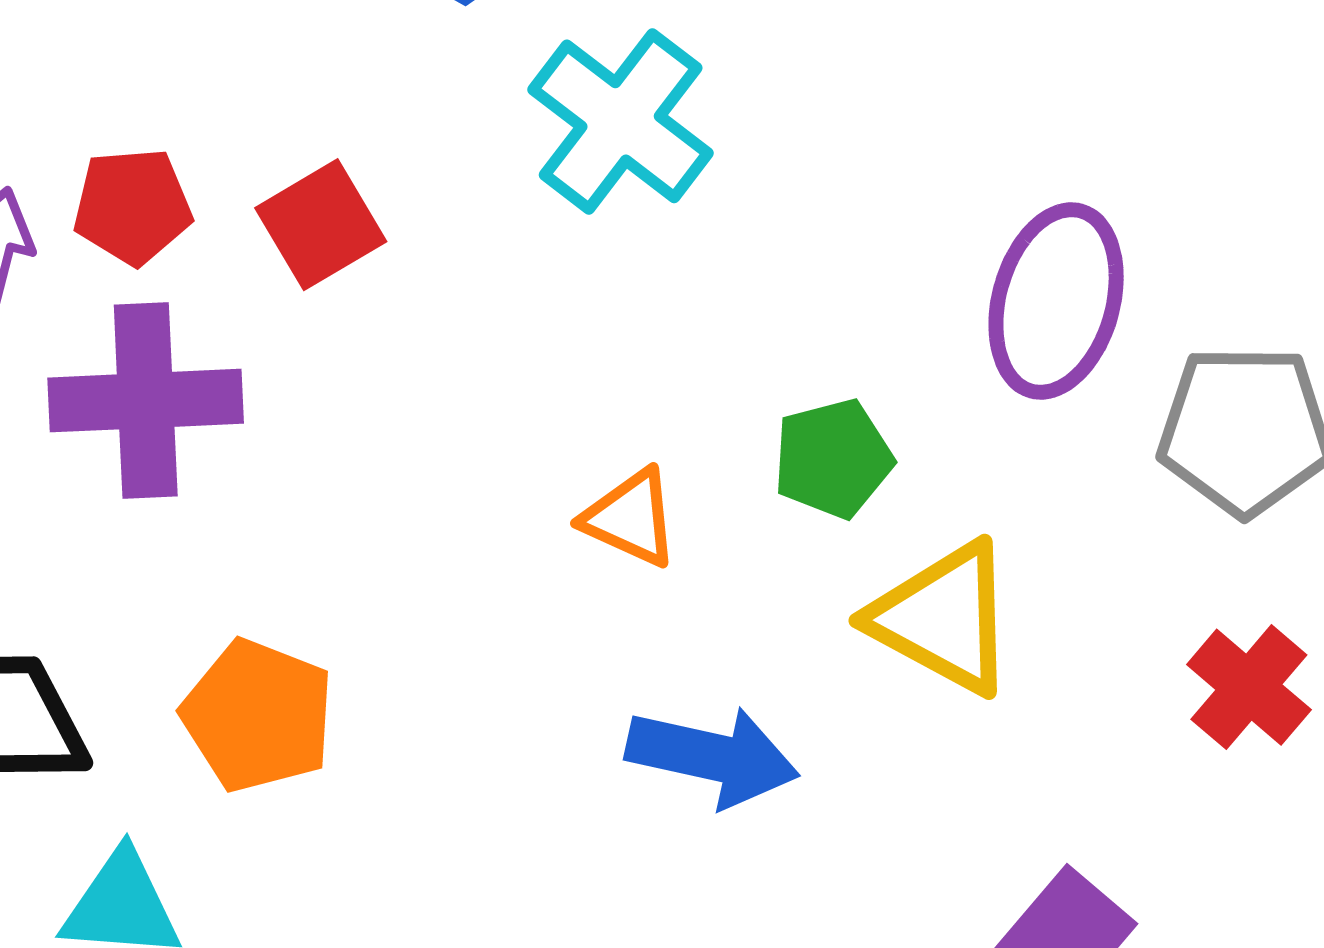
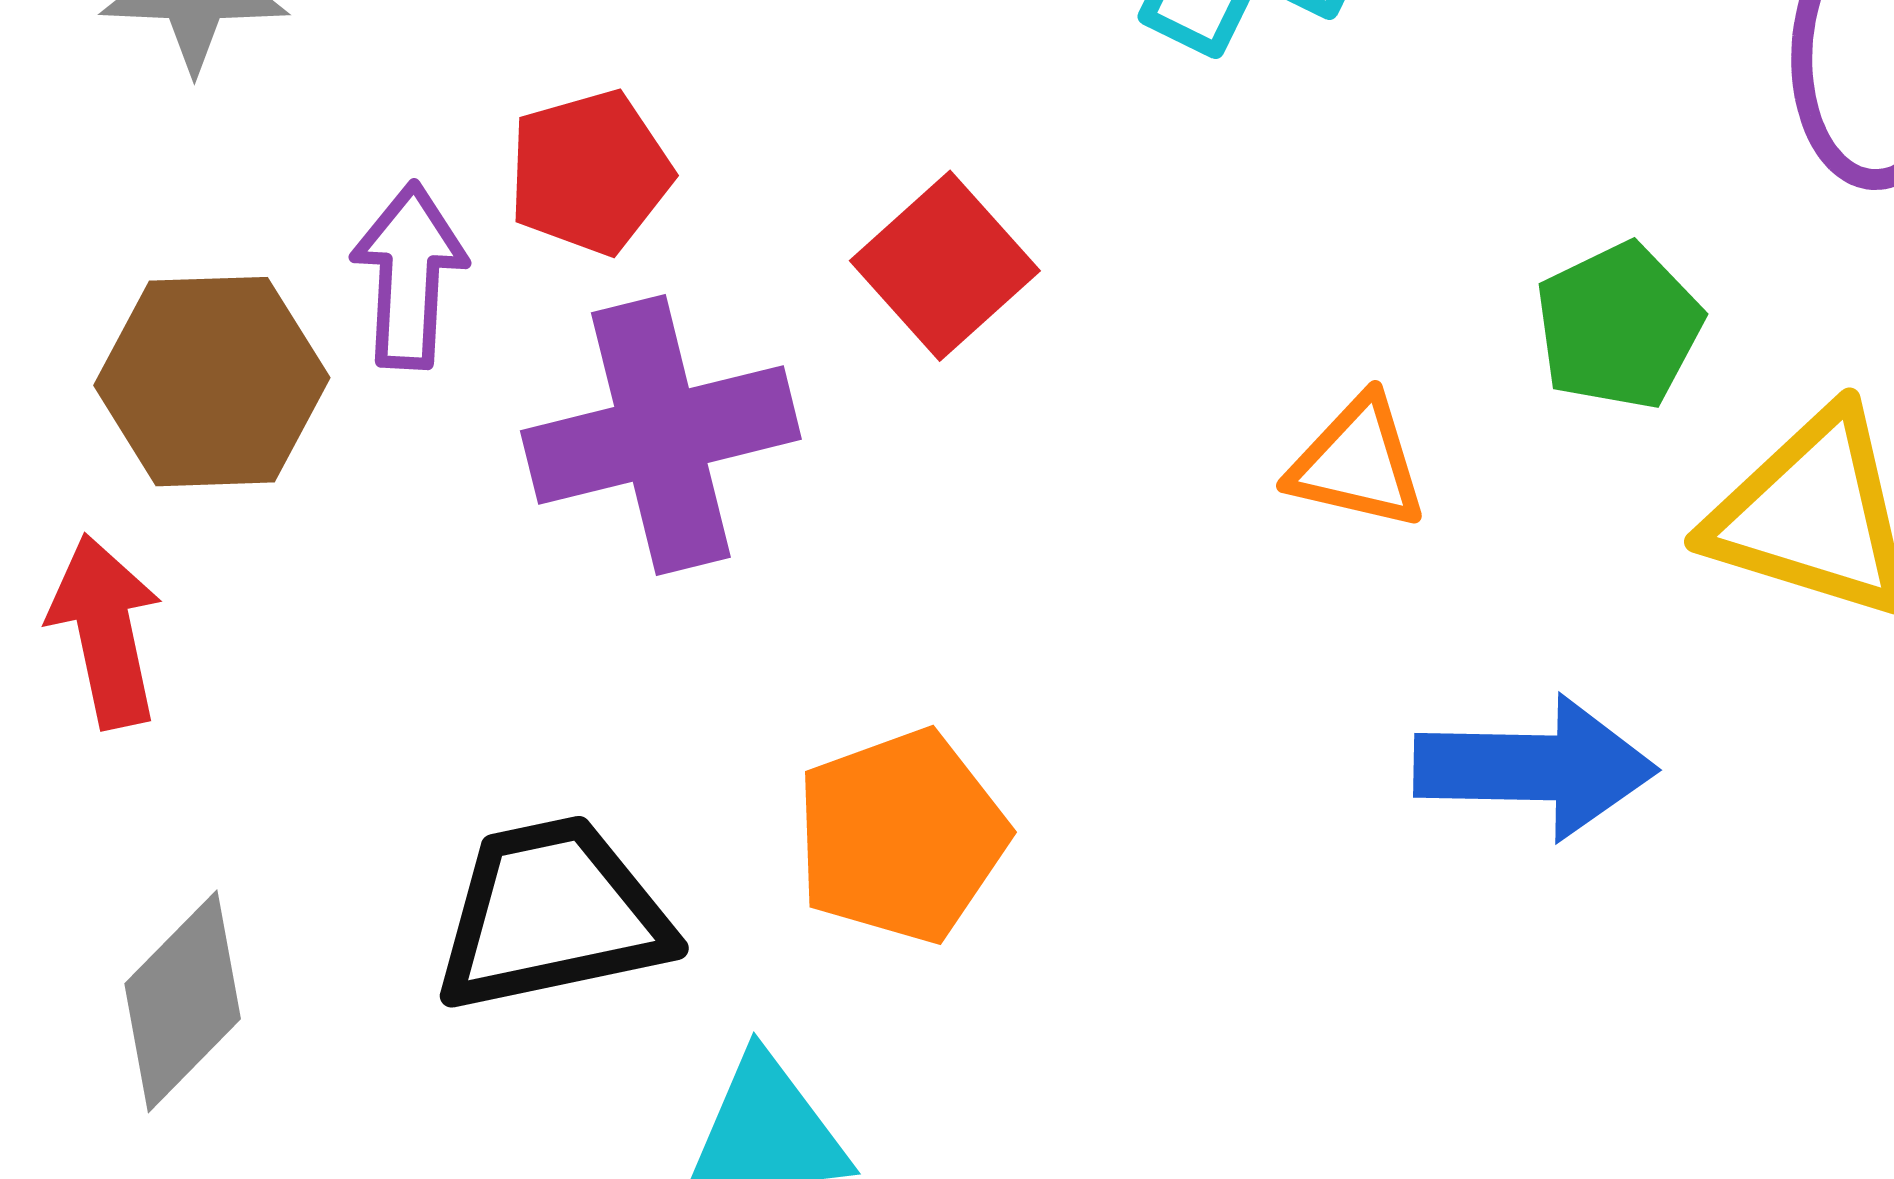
red square: (321, 225) -> (945, 266), moved
orange pentagon: (258, 716) -> (901, 836), turned -30

